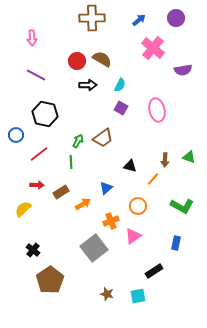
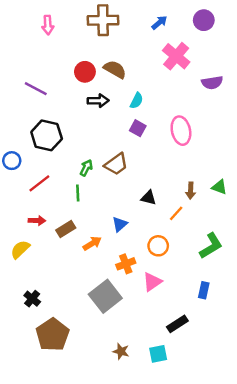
pink arrow: (32, 38) -> (48, 25), moved
green L-shape: (182, 206) -> (211, 246), turned -60

